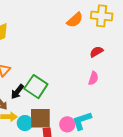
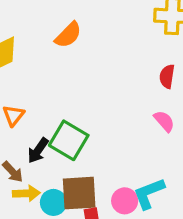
orange semicircle: (75, 20) -> (68, 35), moved
red semicircle: (96, 52) -> (167, 76), turned -48
pink semicircle: (93, 78) -> (164, 121), turned -56

